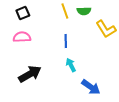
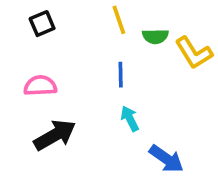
green semicircle: (84, 11) -> (155, 36), moved
pink semicircle: (22, 37) -> (40, 86), moved

